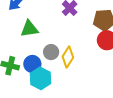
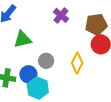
yellow diamond: (68, 57) -> (77, 63), moved

